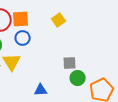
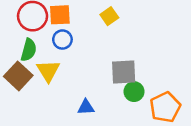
gray square: (70, 63) -> (124, 72), size x1.5

